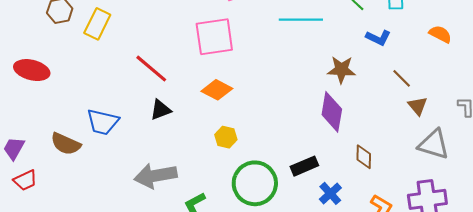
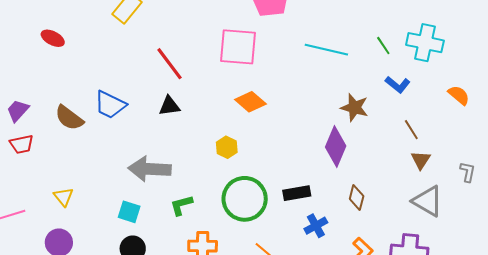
red ellipse: (32, 70) -> (53, 38), size x0.7
orange diamond: (217, 90) -> (250, 102), moved

